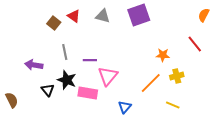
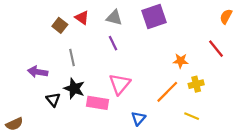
purple line: (90, 60) -> (113, 43), moved, turned 64
brown semicircle: (12, 100) -> (14, 124), moved, turned 91

